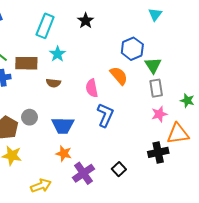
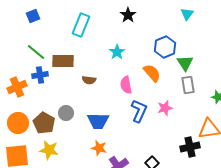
black star: (86, 21) -> (128, 15), moved
cyan star: (58, 54) -> (117, 52), moved
pink star: (159, 114) -> (165, 108), moved

